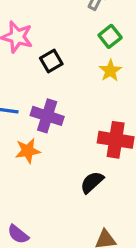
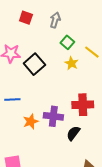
black square: (51, 61) -> (34, 64), size x1.5
purple cross: (47, 116) -> (53, 116), moved

